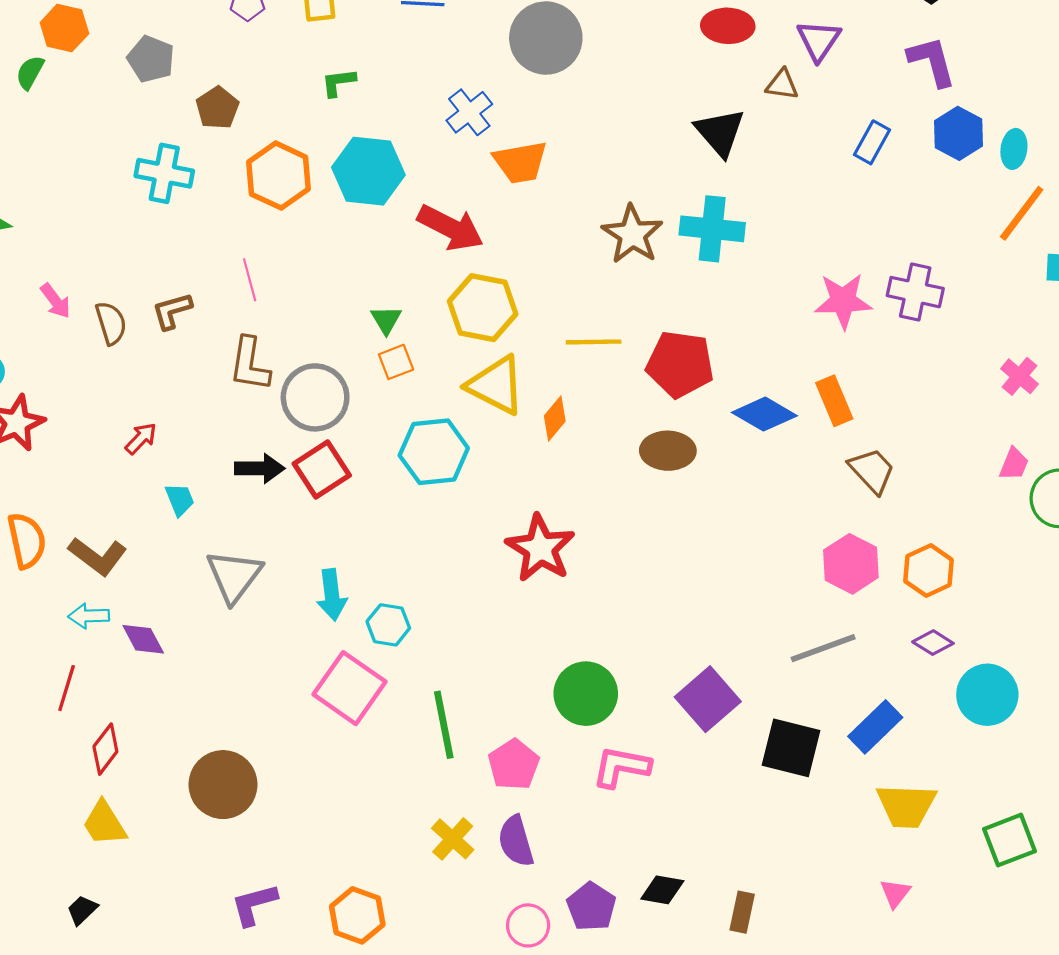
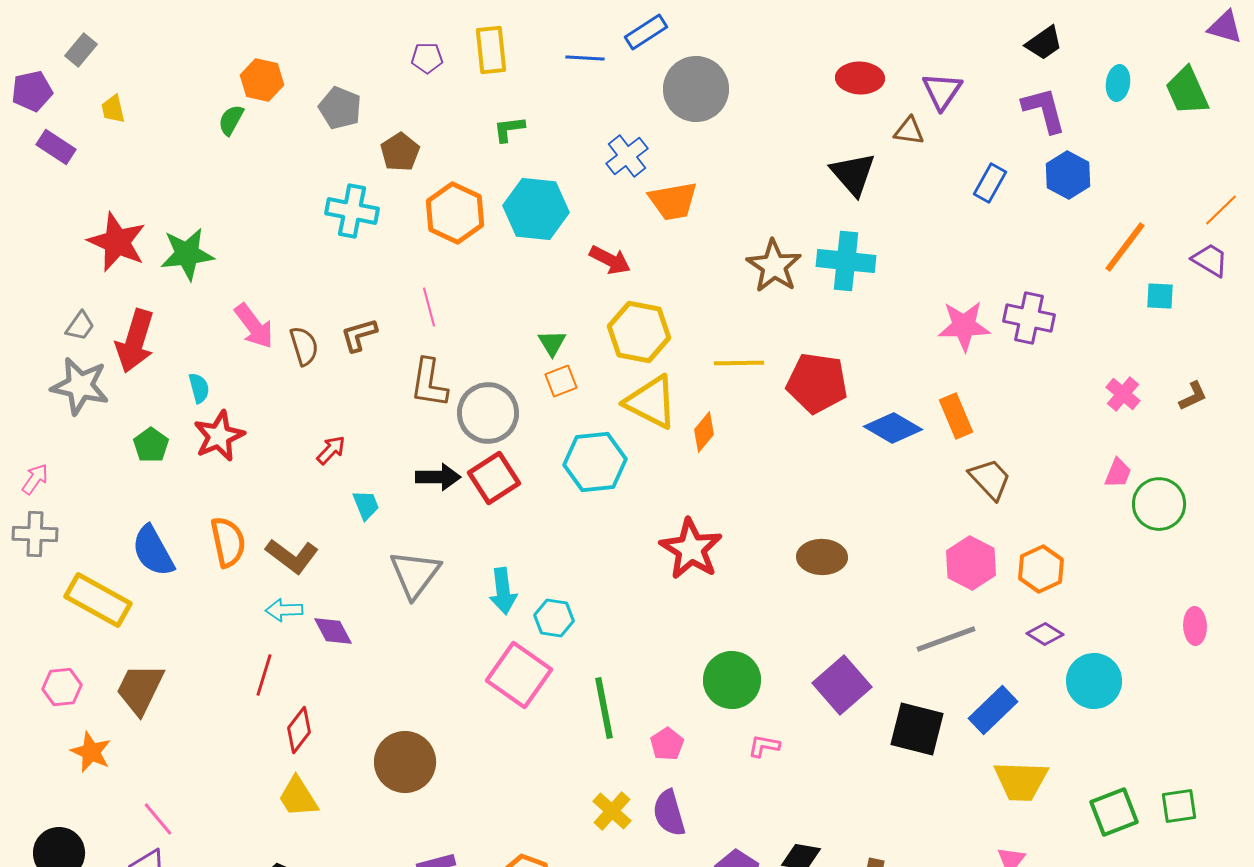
cyan ellipse: (1014, 149) -> (1118, 83), moved
red arrow: (450, 228) -> (610, 260), size x0.7
pink arrow: (56, 301) -> (254, 326), size x1.4
brown ellipse: (668, 451) -> (822, 557), moved
pink pentagon: (514, 765) -> (667, 744), size x0.7
pink L-shape: (621, 767) -> (764, 746), size x0.6

